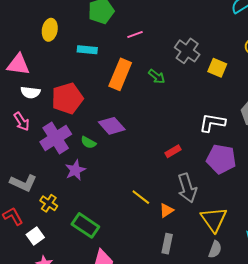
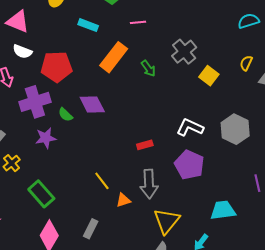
gray rectangle: (167, 244) -> (91, 229), moved

